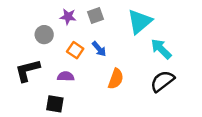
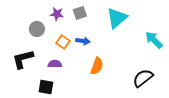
blue arrow: (99, 49) -> (83, 41), turned -40
cyan arrow: (161, 49) -> (154, 40), moved
black semicircle: (162, 81) -> (143, 78), moved

